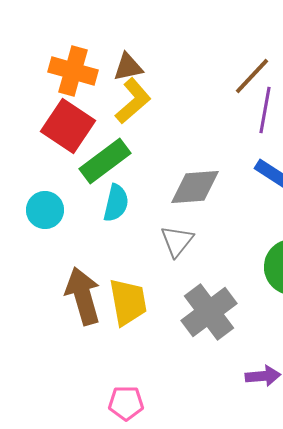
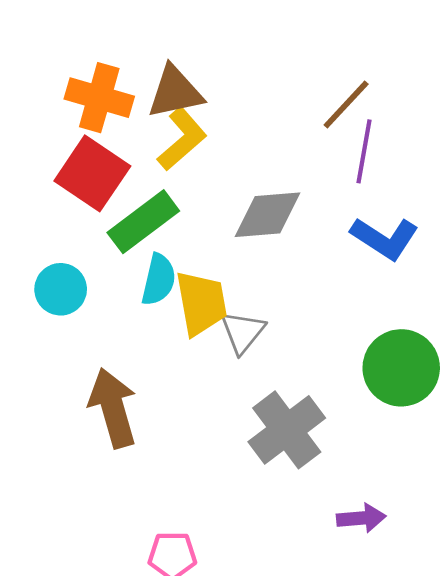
brown triangle: (128, 67) -> (175, 92), size x1.4
gray diamond: (195, 187) -> (267, 215), moved
yellow trapezoid: (128, 302) -> (201, 303), moved

